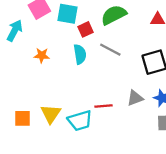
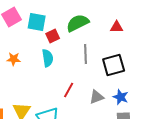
gray line: (110, 50) -> (86, 54), moved, turned 60
red line: (104, 106) -> (69, 90), moved, turned -56

